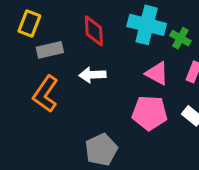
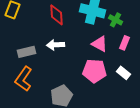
gray rectangle: (50, 50) -> (27, 52), moved
orange L-shape: (45, 94) -> (24, 79), moved

